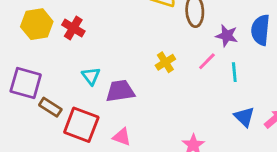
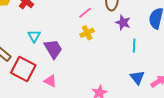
purple star: (227, 36) -> (123, 23), moved
pink line: (207, 61) -> (85, 13), moved
purple trapezoid: (120, 91) -> (53, 49), turned 60

